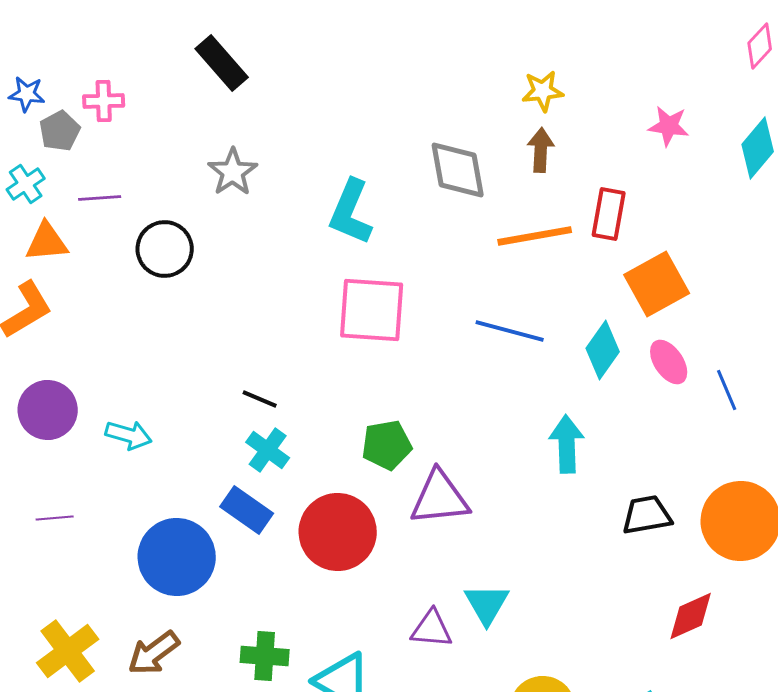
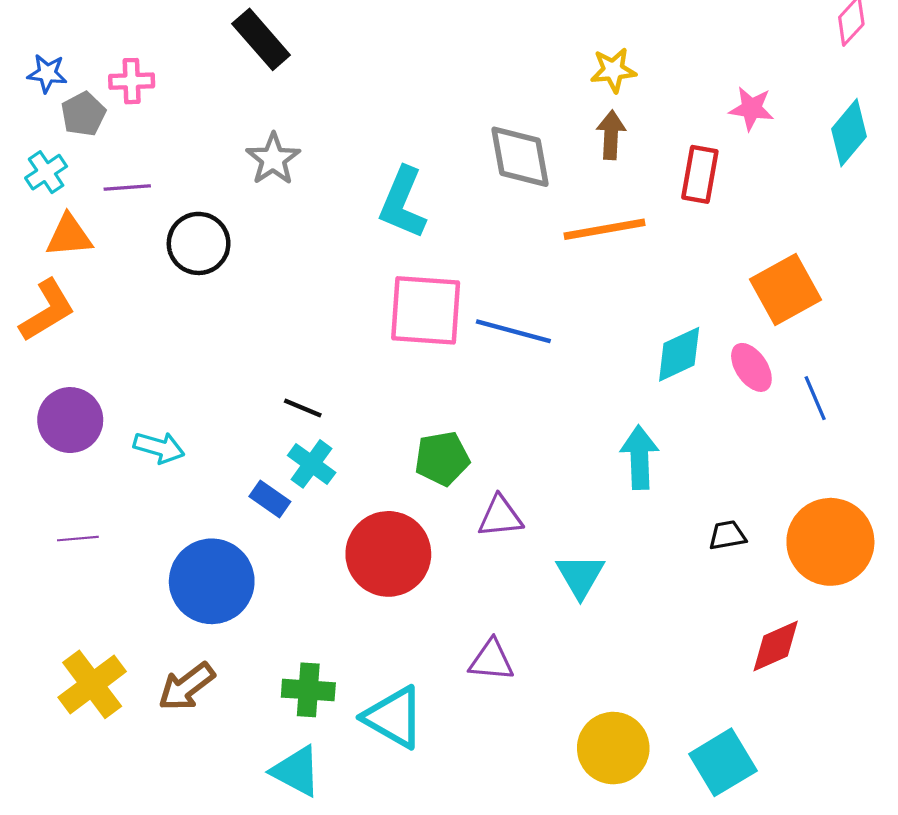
red rectangle: (609, 214) -> (700, 174), moved
orange square: (657, 284) -> (785, 290), moved
blue line: (510, 331) -> (513, 331), moved
cyan diamond: (603, 350) -> (679, 354), turned 30
purple triangle: (440, 498) -> (500, 517), size x0.7
blue rectangle: (247, 510) -> (270, 499), moved, size x0.7
black trapezoid: (647, 515) -> (727, 535), size x0.7
cyan triangle: (487, 604) -> (580, 576), moved

